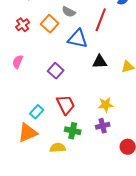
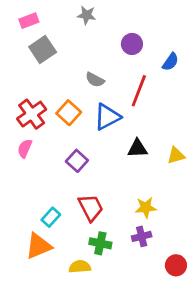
orange square: (50, 24) -> (69, 113), moved
red cross: (23, 25) -> (32, 114), moved, size x1.5
blue triangle: (78, 39) -> (107, 117), turned -40

